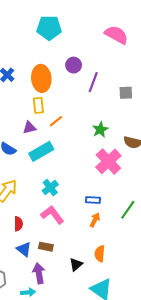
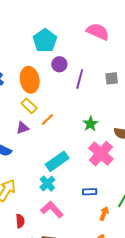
cyan pentagon: (49, 28) -> (45, 41), moved, turned -30
gray square: (126, 93) -> (112, 78), moved
yellow rectangle: (38, 105) -> (29, 106), turned -35
cyan rectangle: (41, 151) -> (57, 161), moved
orange arrow: (95, 220) -> (104, 214), moved

